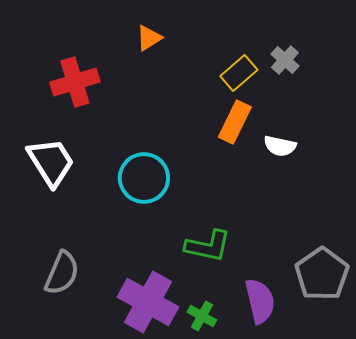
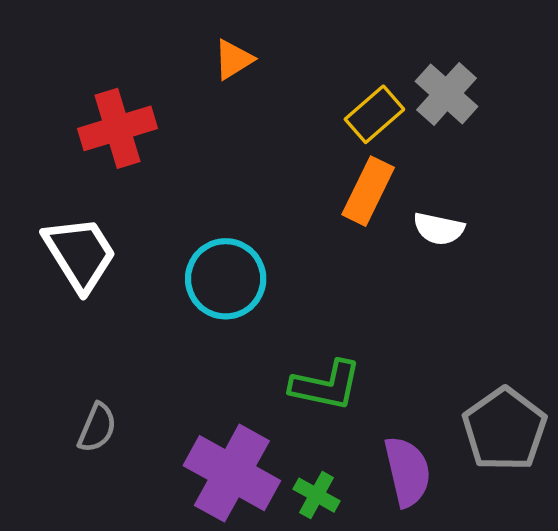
gray cross: (285, 60) -> (447, 94), size x1.4
gray semicircle: (62, 273) -> (97, 428), size x0.7

